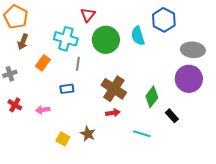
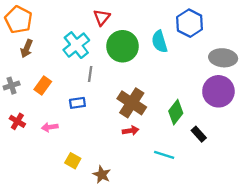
cyan cross: (66, 39) -> (76, 45), turned 35
orange rectangle: (43, 63) -> (43, 86), moved
brown star: (88, 134) -> (102, 175), moved

